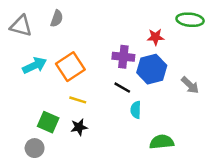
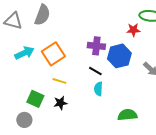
gray semicircle: (57, 19) -> (42, 15), size x1.5
red star: (155, 37) -> (133, 30), moved
cyan semicircle: (136, 110) -> (98, 89), moved

